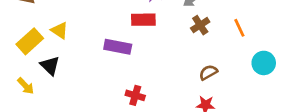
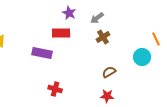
orange line: (239, 28) -> (156, 39), moved
cyan circle: (264, 63) -> (142, 57), moved

